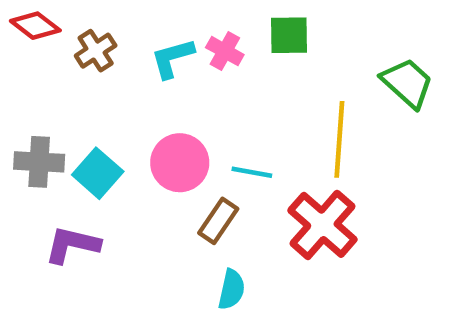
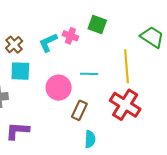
green square: (289, 35) -> (97, 24), turned 30
cyan line: (252, 172) -> (89, 74), moved
cyan square: (98, 173) -> (20, 71), moved, turned -30

